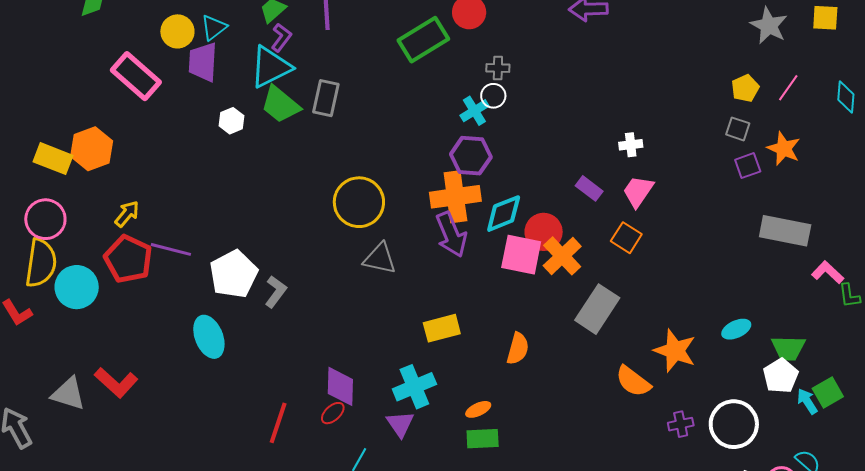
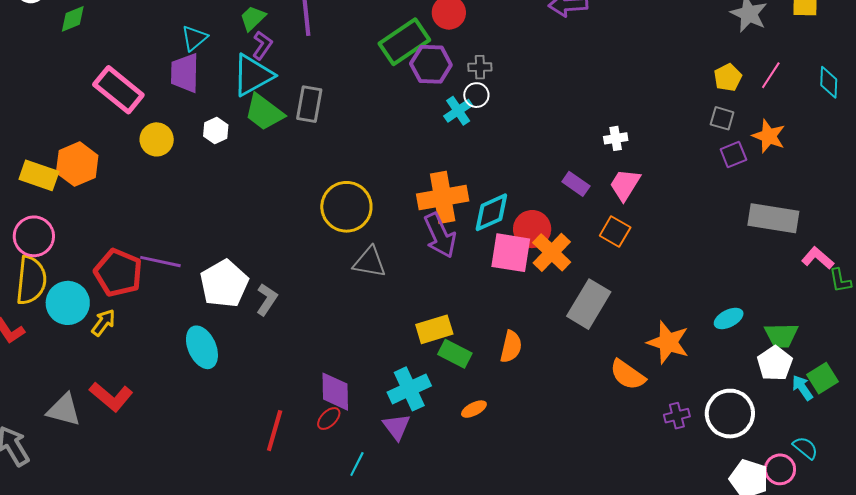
yellow circle: (177, 31) -> (157, 139), moved
purple hexagon: (471, 156) -> (431, 64), moved
yellow arrow: (127, 214) -> (103, 323), moved
green rectangle: (483, 439) -> (455, 354), moved, turned 32

